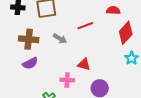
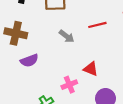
brown cross: (29, 39) -> (16, 33), moved
pink cross: (67, 80) -> (69, 85), turned -32

